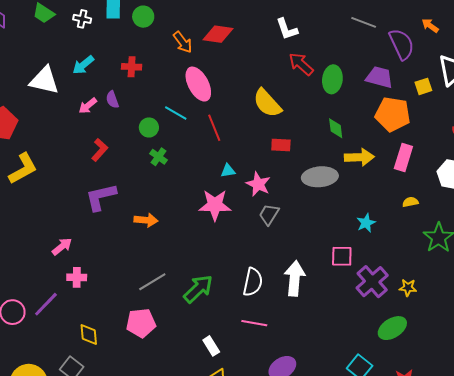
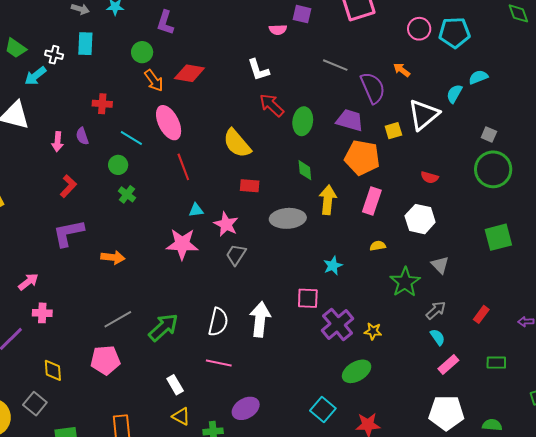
green circle: (143, 17) -> (142, 52), moved
cyan arrow: (83, 65) -> (35, 76), moved
pink arrow: (88, 106) -> (58, 142), turned -48
cyan line: (176, 113) -> (131, 138), moved
yellow arrow: (359, 157) -> (328, 200), turned -84

